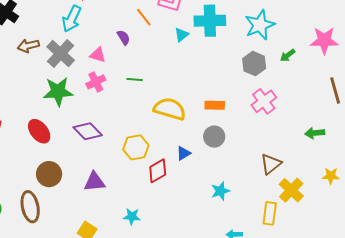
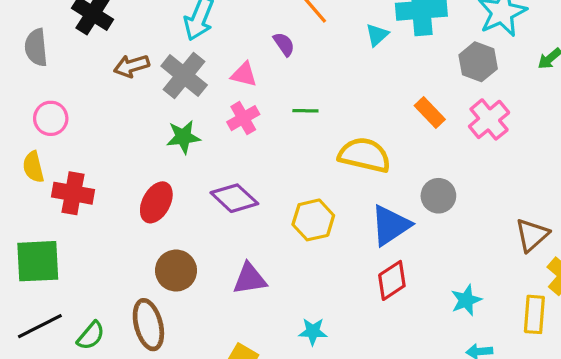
gray hexagon: (254, 64) -> (478, 62), moved
green star: (58, 92) -> (183, 137), size x0.7
pink cross: (264, 101) -> (489, 119), moved
orange rectangle: (215, 105) -> (430, 112), moved, turned 48
red ellipse: (39, 131) -> (156, 202), turned 70
blue triangle: (183, 153) -> (390, 225), size x1.8
red diamond: (158, 171) -> (392, 280), moved
cyan star: (220, 191) -> (466, 300), moved

